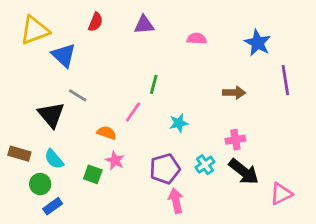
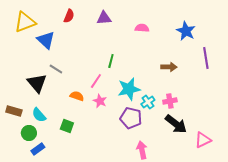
cyan star: (179, 123) -> (129, 89), size x1.6
pink star: (115, 160) -> (100, 101), moved
cyan cross: (205, 165) -> (148, 102), moved
purple pentagon: (165, 169) -> (131, 118), moved, turned 30
pink arrow: (176, 201) -> (142, 150), moved

